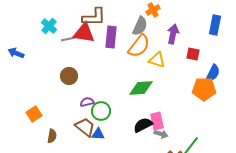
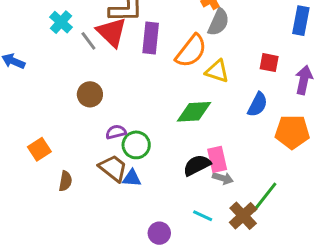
gray semicircle: (140, 26) -> (219, 22), moved
red triangle: (84, 33) -> (112, 32), turned 35
purple arrow: (173, 34) -> (304, 80), moved
gray line: (68, 39) -> (88, 41), turned 64
blue semicircle: (213, 73) -> (258, 104), moved
orange pentagon: (204, 89) -> (292, 132), moved

